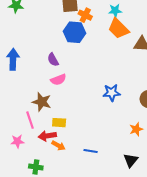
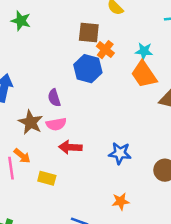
brown star: (42, 102) -> (31, 122), moved
orange star: (136, 129) -> (121, 201), moved
red arrow: (47, 136) -> (70, 147), moved
orange arrow: (58, 146) -> (22, 156), moved

